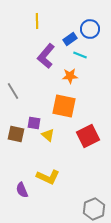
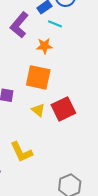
yellow triangle: (48, 135) -> (38, 110), moved
yellow L-shape: (48, 177) -> (21, 152), turned 40

